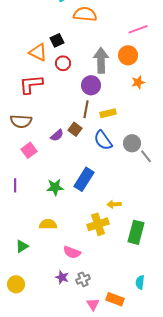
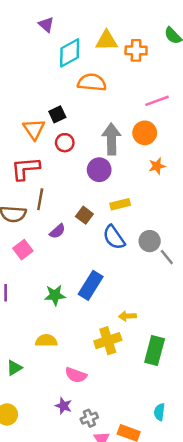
orange triangle: (38, 52) -> (34, 129), turned 30
brown line: (86, 109) -> (40, 199), moved
brown square: (75, 129) -> (84, 215), moved
gray cross: (83, 279) -> (89, 418), moved

